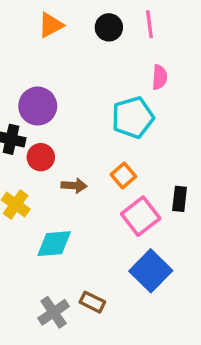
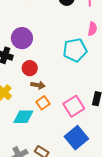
red circle: (41, 157) -> (30, 68), moved
orange square: (123, 175) -> (43, 103), moved

